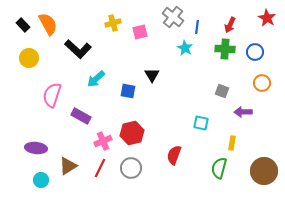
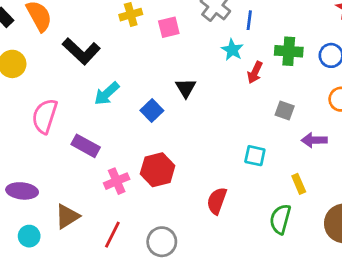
red arrow: (230, 25) -> (255, 72), moved
blue square: (128, 91) -> (152, 110), turned 35
yellow rectangle: (232, 143) -> (299, 184), turned -32
red line: (100, 168) -> (112, 235), moved
gray circle: (131, 168) -> (162, 242), moved

